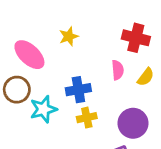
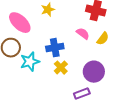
pink semicircle: (118, 70) -> (83, 34), turned -48
yellow cross: (87, 118) -> (61, 68), turned -32

